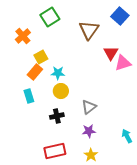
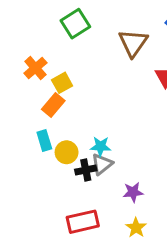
orange cross: (23, 36) -> (35, 68), moved
cyan star: (58, 73) -> (101, 146), moved
yellow circle: (61, 91) -> (67, 152), moved
gray triangle: (89, 107) -> (102, 164), moved

